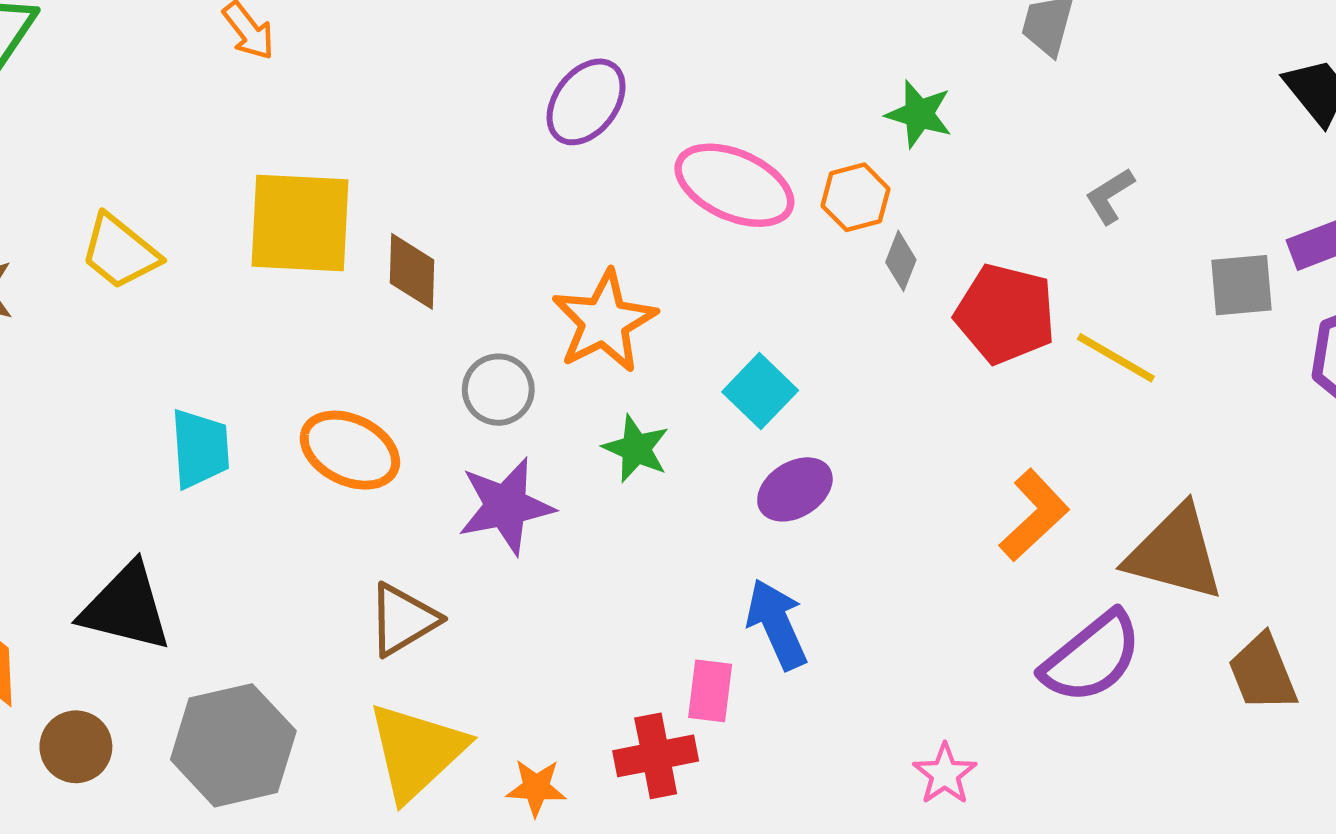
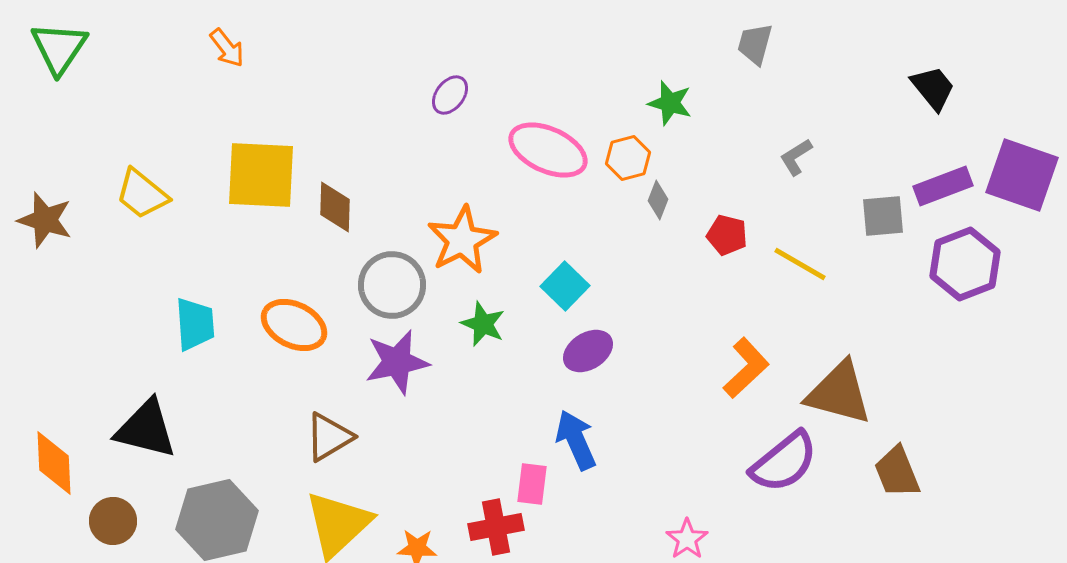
purple ellipse: (586, 102) -> (450, 95), size x0.7
red pentagon: (1005, 314) -> (727, 235), size x0.6
gray circle: (498, 390) -> (392, 285), size x1.4

